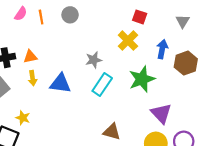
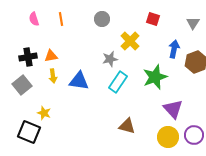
pink semicircle: (21, 14) -> (34, 19), moved, turned 128
gray circle: (70, 15) -> (102, 19), moved
yellow cross: (128, 41) -> (130, 41), moved

